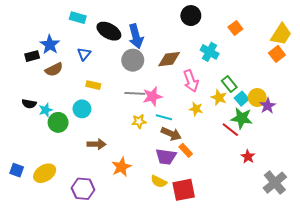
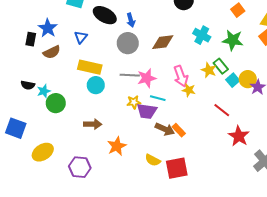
orange square: (235, 28) -> (238, 10), moved
blue arrow: (136, 36) -> (131, 20), size x0.6
black rectangle: (32, 56) -> (31, 39), turned -64
pink arrow: (191, 81) -> (181, 76), moved
yellow rectangle: (93, 85) -> (90, 67), size x1.6
yellow star: (219, 97) -> (209, 70), moved
cyan circle: (82, 109) -> (96, 85), moved
green star: (242, 118) -> (233, 40), moved
brown arrow: (171, 134) -> (165, 129), moved
purple trapezoid: (166, 157) -> (147, 111), moved
red star: (248, 157) -> (239, 136), size x1.5
blue square: (17, 170) -> (16, 128), moved, size x1.5

